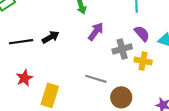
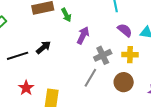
gray cross: (122, 49) -> (103, 55), moved
gray line: (96, 79) -> (90, 78), turned -66
brown circle: (121, 97) -> (124, 82), moved

